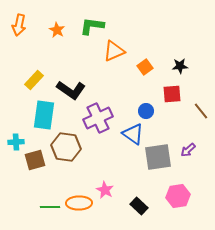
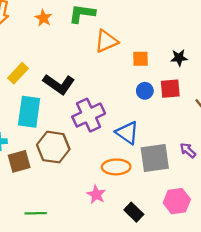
orange square: (145, 67) -> (140, 59), turned 35
blue circle: (146, 111) -> (145, 91), moved
purple arrow: (188, 150) -> (188, 150), turned 84
orange ellipse: (79, 203) -> (116, 167), moved

